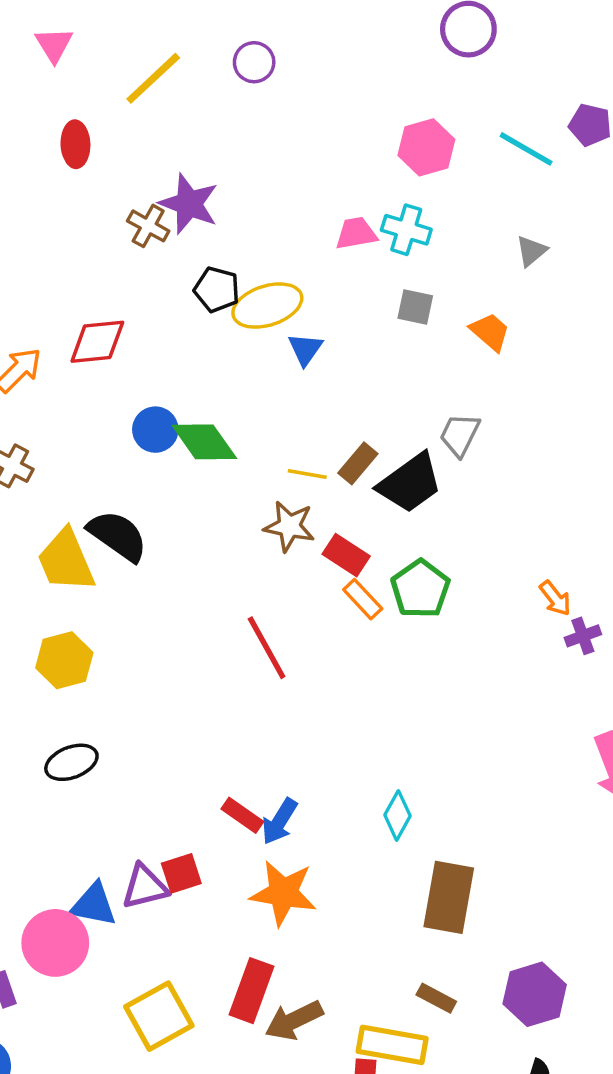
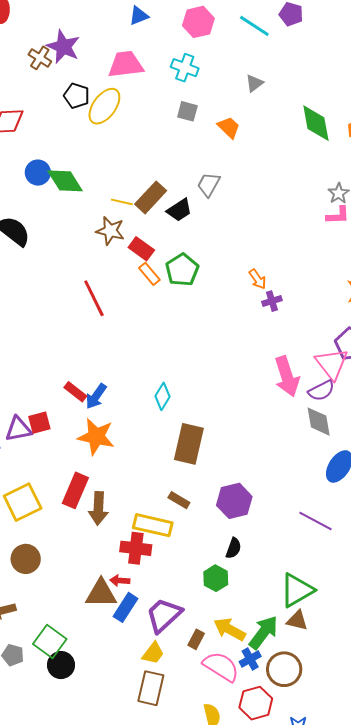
pink trapezoid: (356, 233) -> (126, 64), moved, size x1.5
yellow ellipse: (267, 306) -> (104, 106), turned -39
blue triangle: (305, 349) -> (139, 16), moved, turned 30
brown rectangle: (358, 463) -> (151, 197), size x1.4
black trapezoid: (410, 483) -> (179, 210), size x0.7
brown arrow: (294, 1020) -> (98, 508), turned -64

